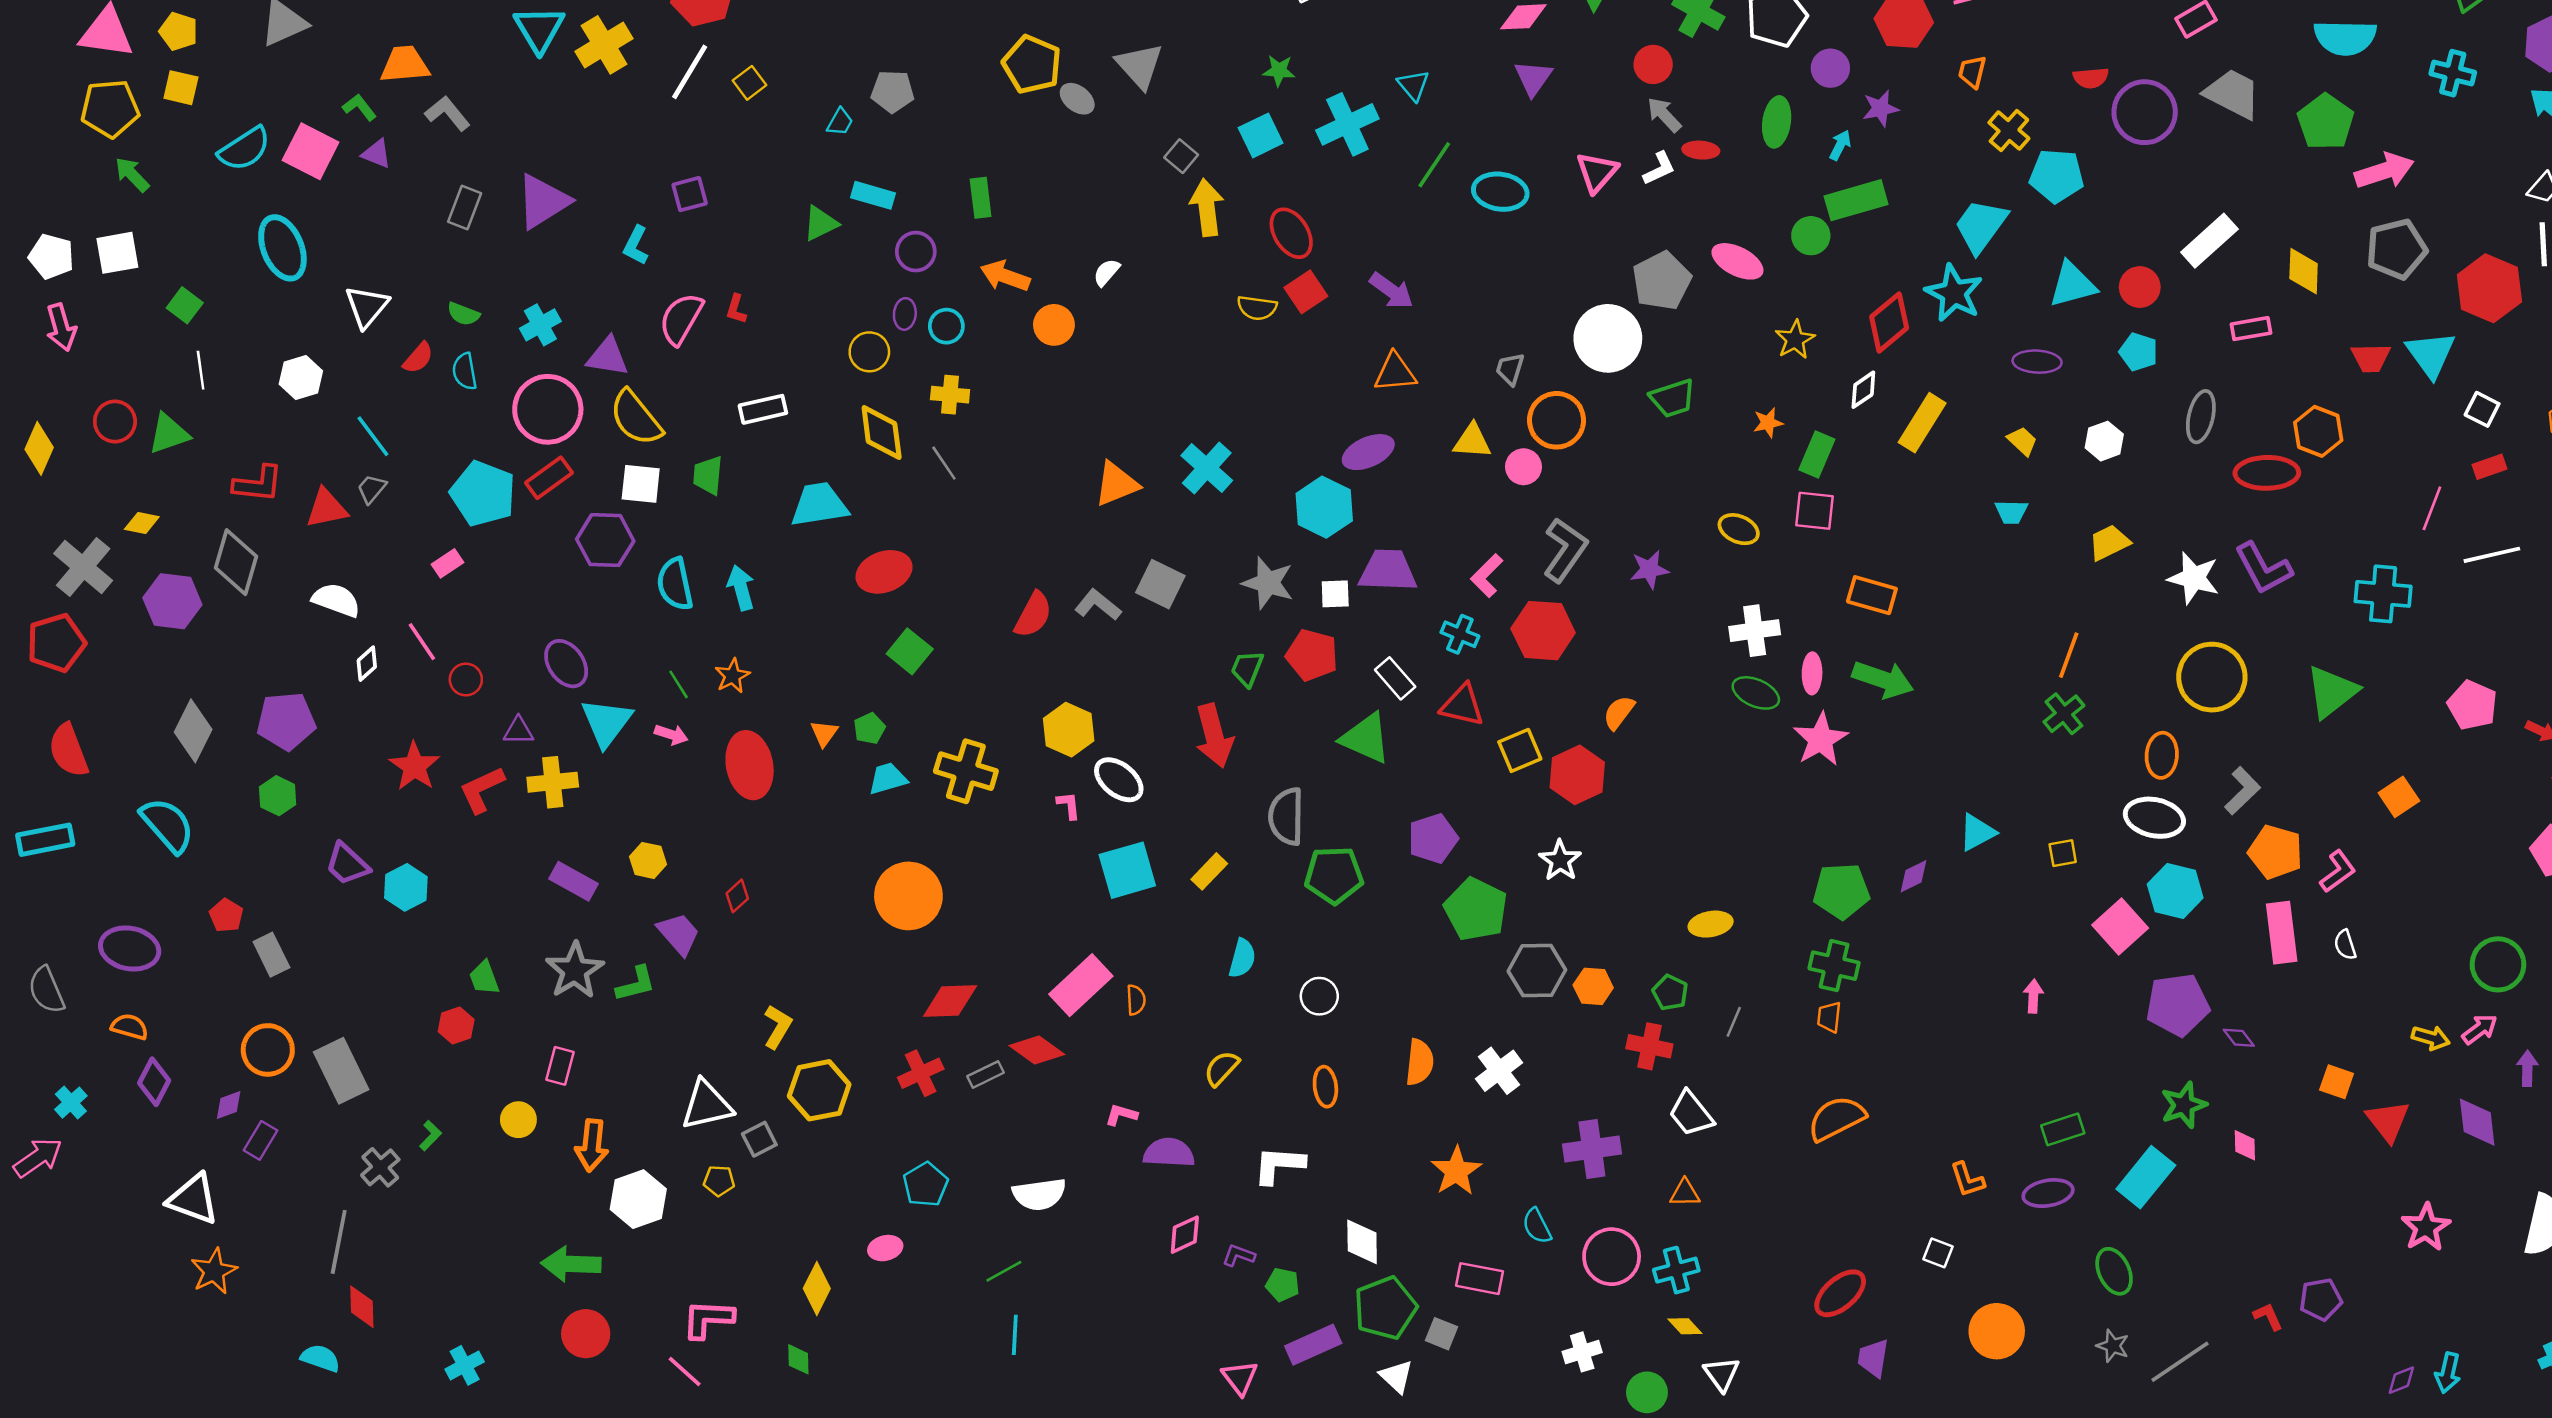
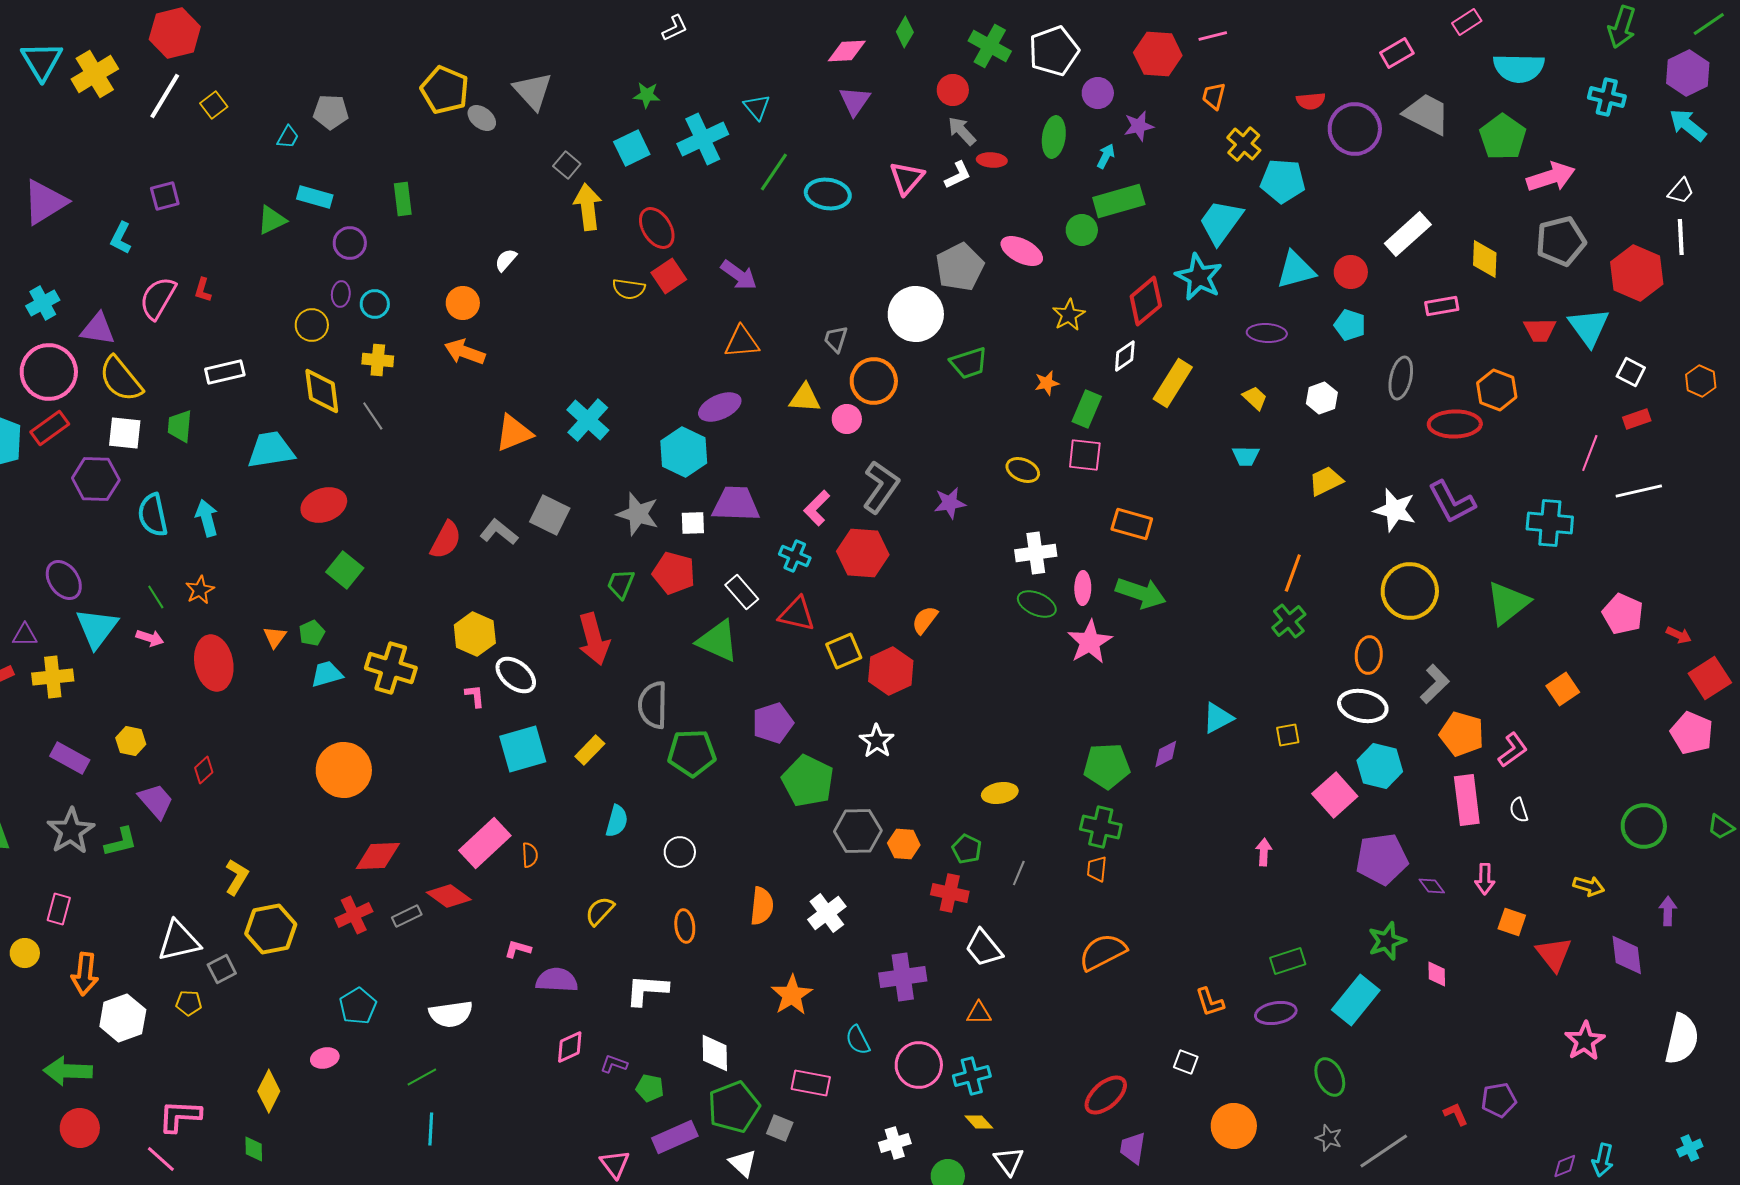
orange arrow: (1005, 276) -> (465, 352), moved
pink arrow: (2480, 1029) -> (1485, 879), moved, turned 128

